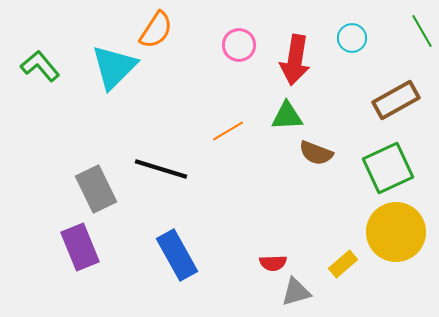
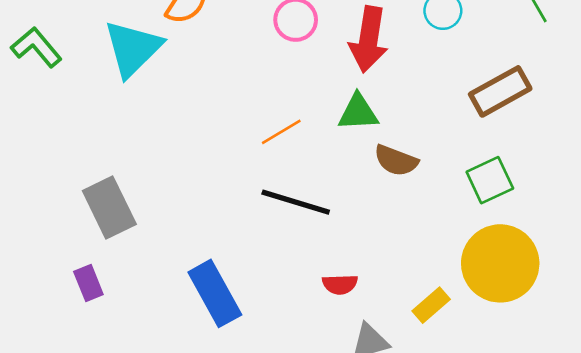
green square: (388, 168) -> (490, 180), size x0.7
black line: (161, 169) -> (296, 202), moved
purple rectangle: (80, 247) -> (88, 283), size x0.6
red semicircle: (273, 263) -> (340, 284), moved

